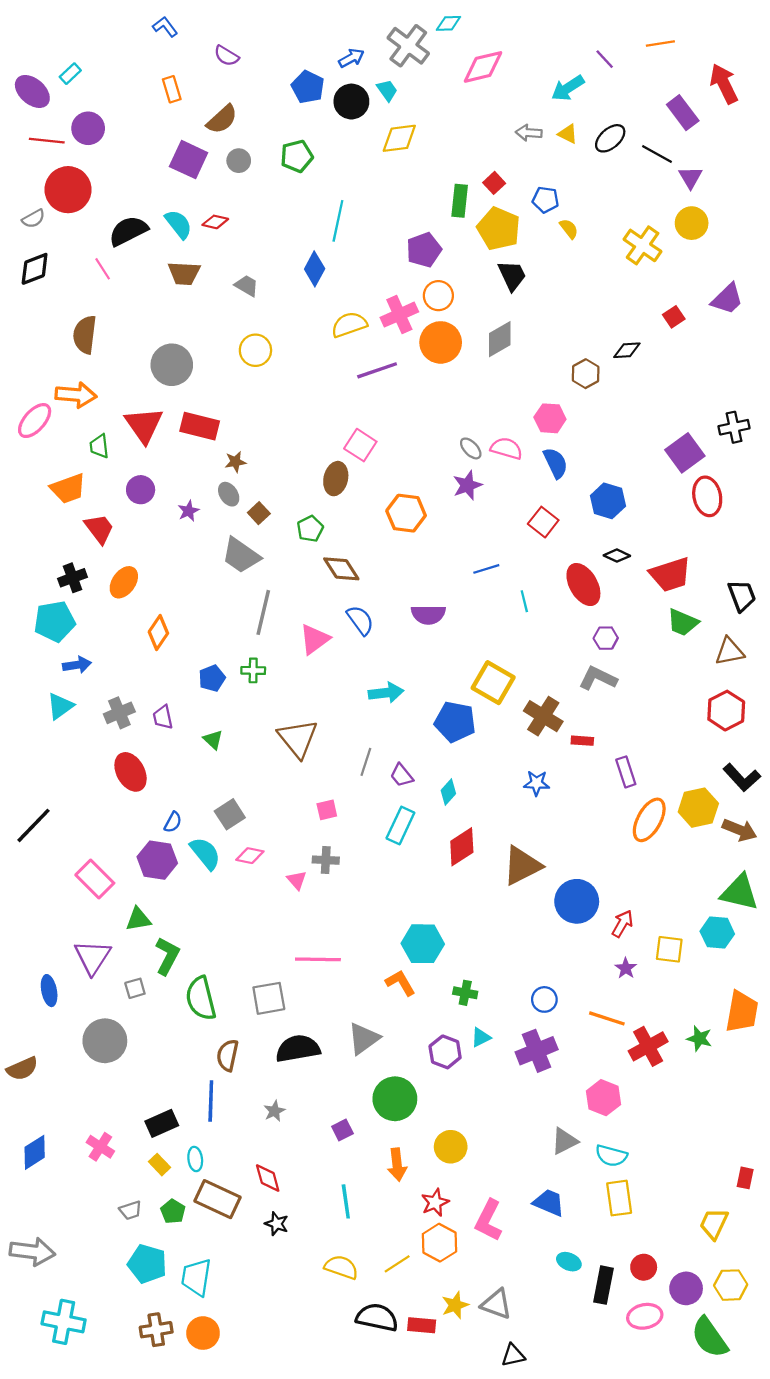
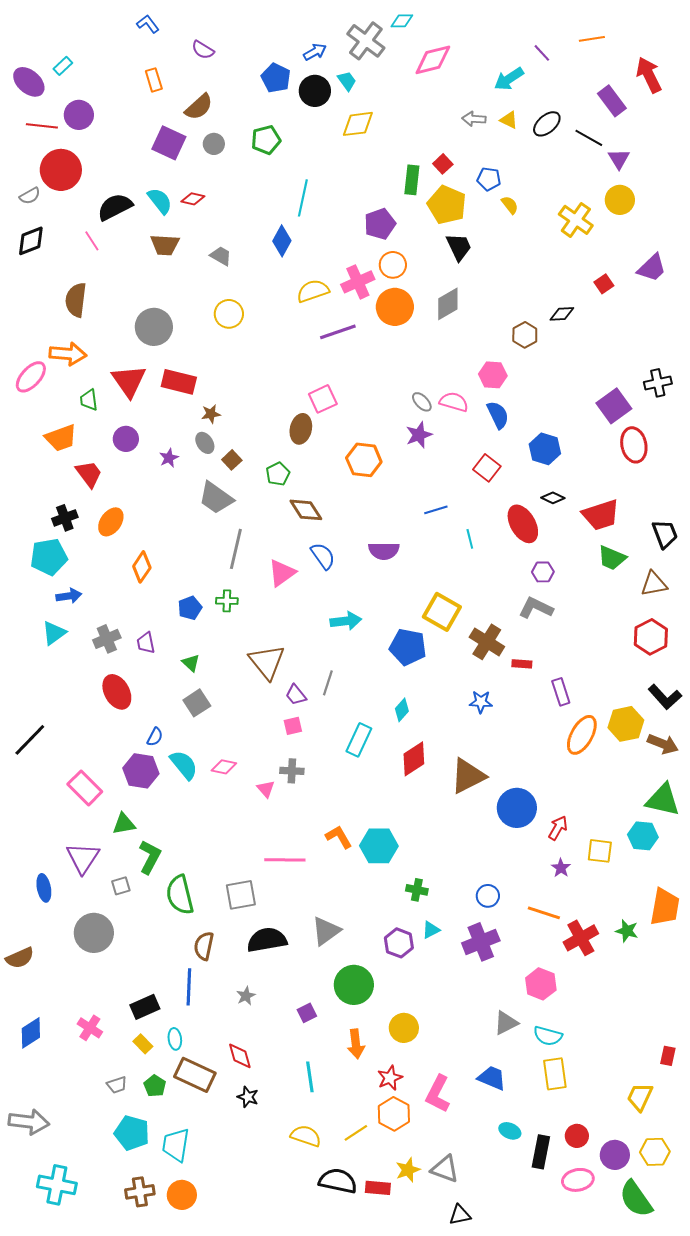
pink square: (360, 445) -> (323, 399), turned 32
purple trapezoid: (402, 775) -> (296, 695), moved
gray square: (230, 814) -> (197, 703), moved
orange L-shape: (400, 983) -> (339, 837), moved

